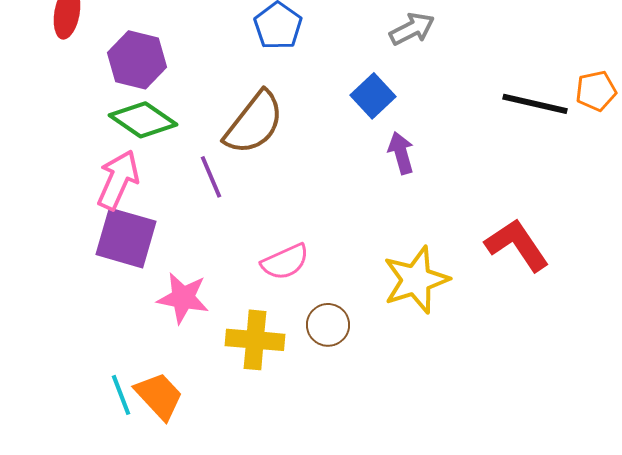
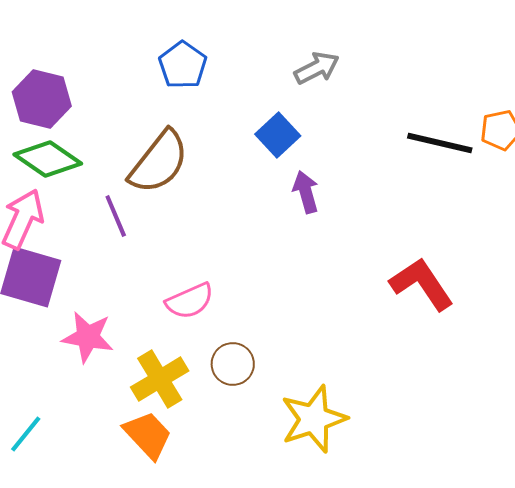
yellow star: (416, 280) -> (314, 419), moved
yellow cross: (255, 340) -> (160, 379), turned -36
cyan line: (121, 395) -> (26, 434), turned 60
orange trapezoid: (159, 396) -> (148, 435), moved

